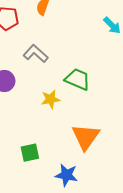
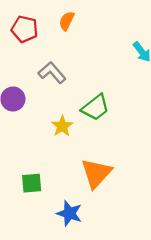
green trapezoid: (78, 79) -> (95, 108), turned 112
yellow star: (50, 99) -> (62, 126), turned -30

